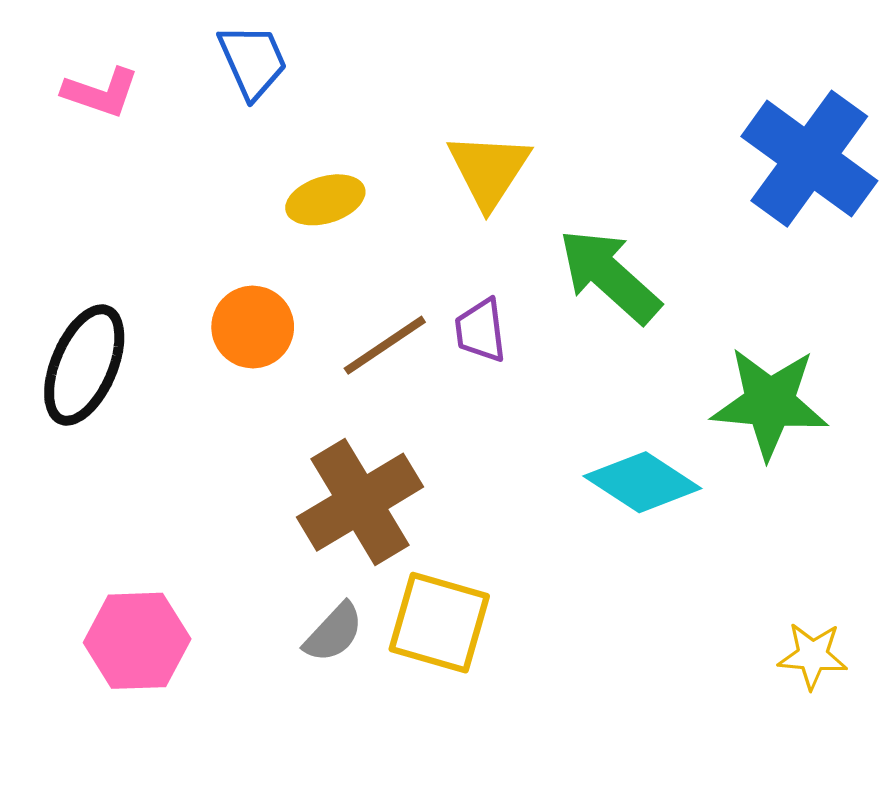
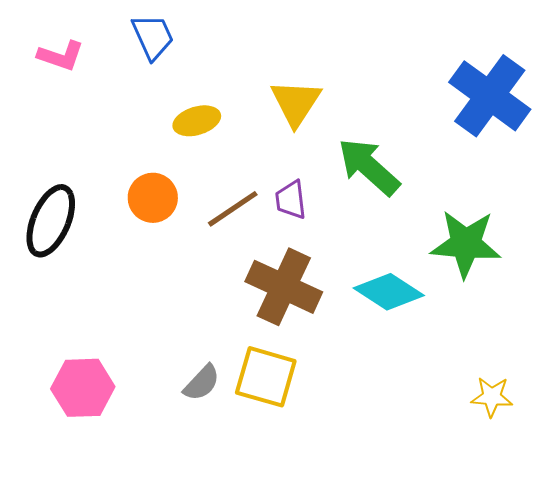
brown cross: (360, 502) -> (284, 287), moved, turned -34

